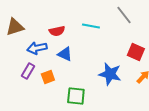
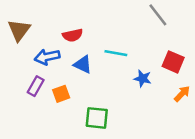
cyan line: (91, 26) -> (116, 53), moved
brown triangle: (15, 27) -> (19, 30), turned -36
blue star: (110, 74) -> (143, 79), moved, size x0.6

